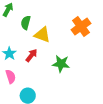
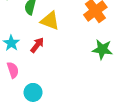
green star: (61, 64) -> (102, 49), moved

